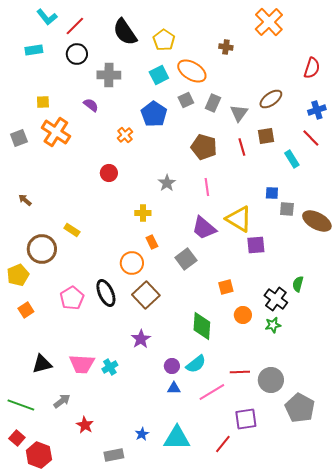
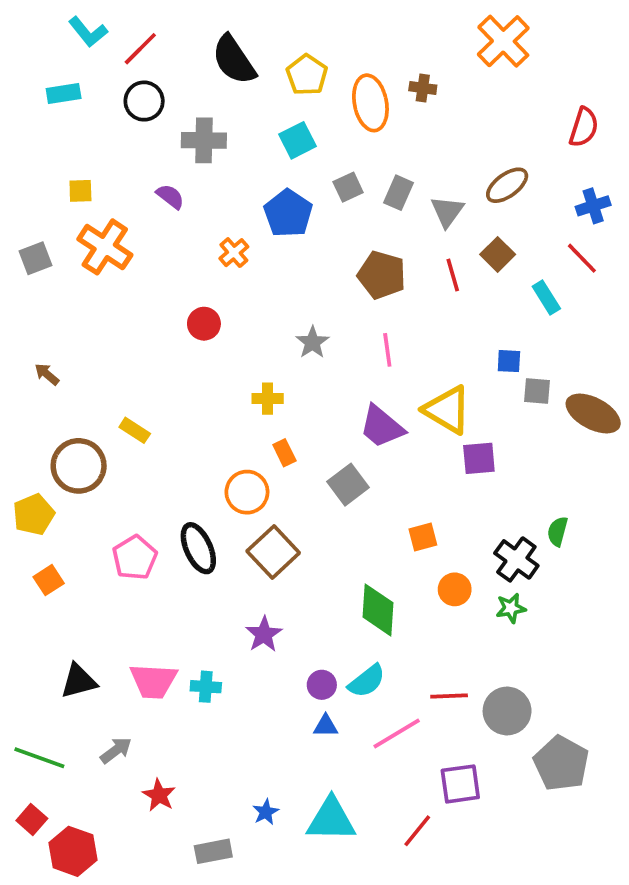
orange ellipse: (192, 71) -> (370, 103), moved, turned 48
brown square: (266, 136) -> (498, 254), turned -36
cyan cross: (110, 367) -> (206, 687), turned 35

